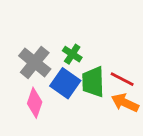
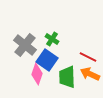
green trapezoid: (93, 82) -> (67, 77), moved
pink diamond: (35, 103) -> (37, 74), moved

